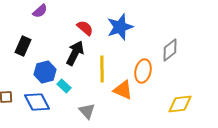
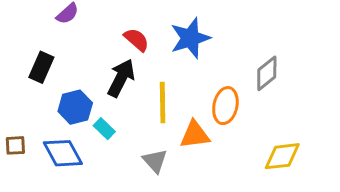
orange triangle: (123, 90) -> (195, 135), turned -30
gray triangle: (87, 111) -> (155, 161), moved

